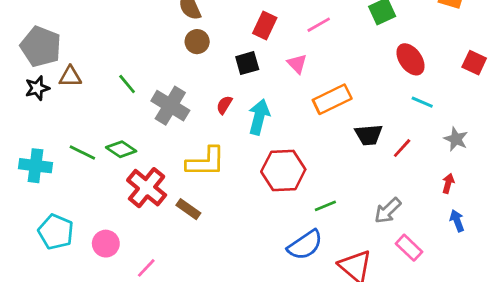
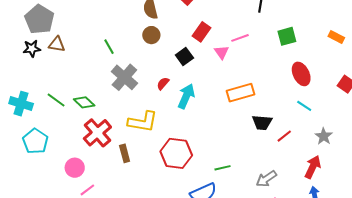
black square: (247, 63) -> (184, 56), turned -30
pink triangle: (297, 64) -> (222, 52), moved
green line: (127, 84) -> (109, 47), moved
red hexagon: (283, 171) -> (176, 153), moved
red arrow: (448, 183) -> (313, 167), size x1.6
brown rectangle: (188, 209) -> (125, 153), turned 30
cyan pentagon: (56, 232) -> (35, 141), moved
pink circle: (106, 244) -> (75, 168), moved

